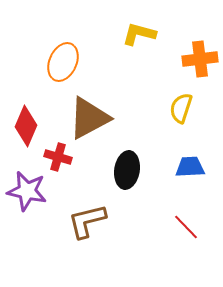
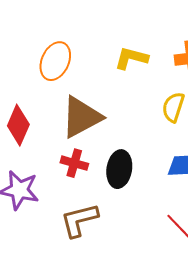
yellow L-shape: (139, 34) -> (131, 58), moved
red cross: (58, 157) -> (74, 163), moved

